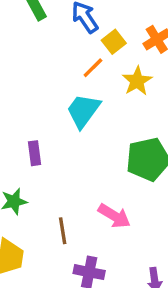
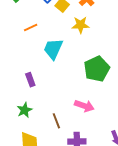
orange line: (93, 68) -> (31, 27), moved, turned 32
yellow star: (137, 81) -> (81, 25), turned -30

